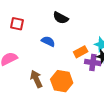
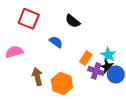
red square: (17, 24) -> (29, 19), size x1.5
orange rectangle: (81, 52) -> (86, 58), turned -40

